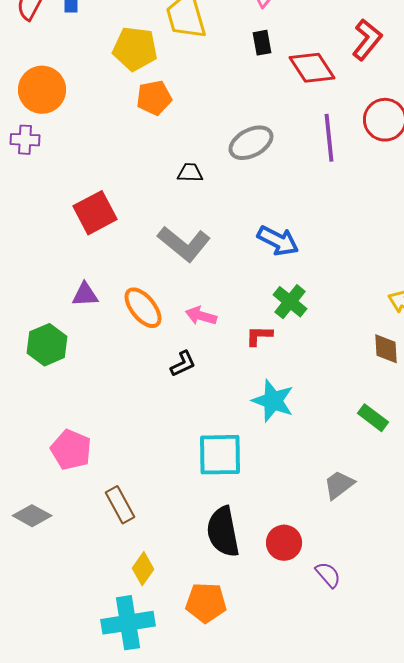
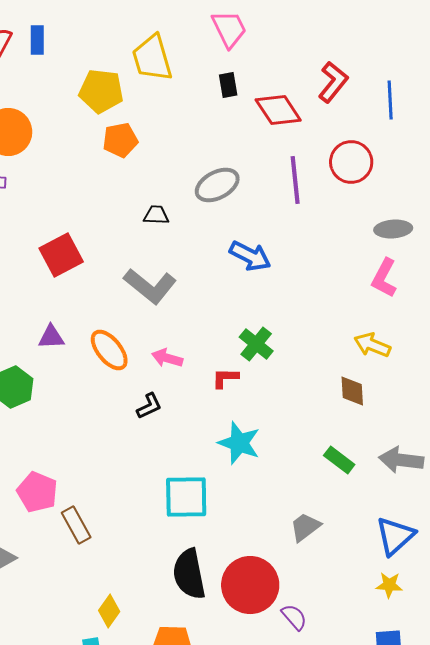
blue arrow: (278, 241) -> (250, 256), moved
brown rectangle: (120, 505) -> (76, 525), moved
red circle: (284, 543) -> (250, 585), size x1.6

